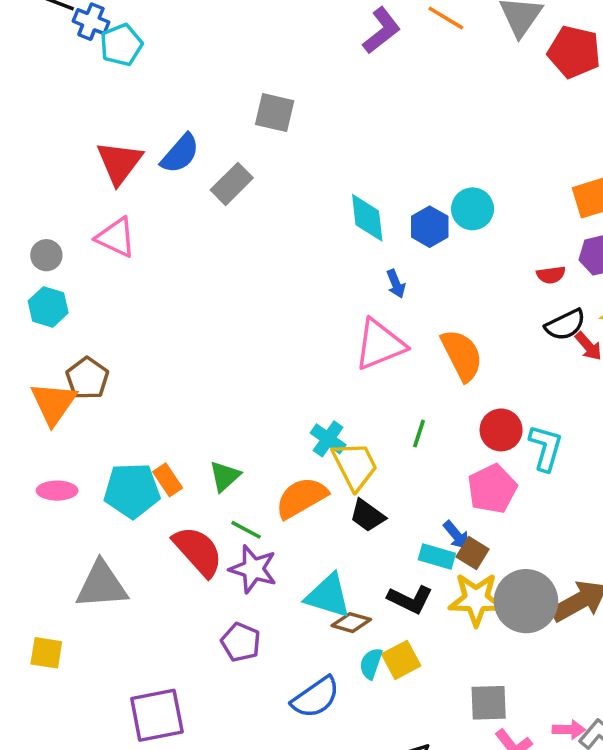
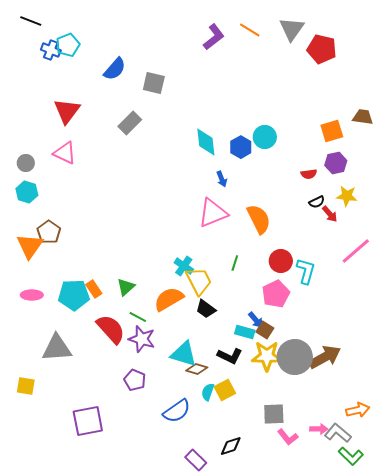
blue cross: (91, 22) -> (51, 50), moved
blue semicircle: (180, 154) -> (115, 69), moved
black semicircle: (565, 325) -> (317, 202), size x0.7

